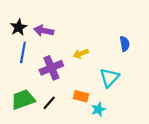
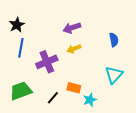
purple arrow: (44, 31) -> (72, 28), moved, turned -30
cyan triangle: (109, 78) -> (114, 75), moved
black line: (49, 103) -> (53, 98), moved

